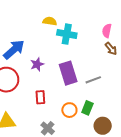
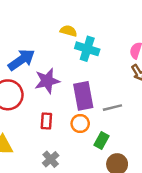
purple star: (37, 64) -> (47, 81), size x1.5
orange circle: (69, 110) -> (80, 124), moved

